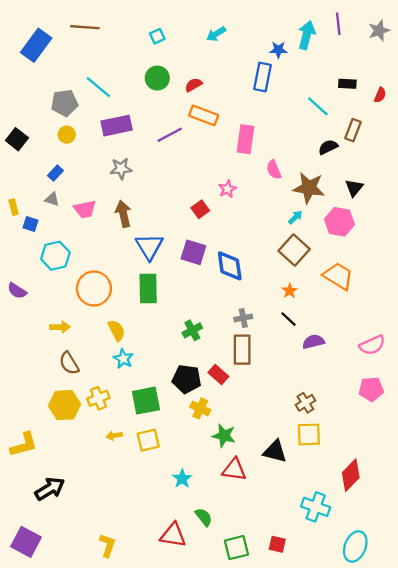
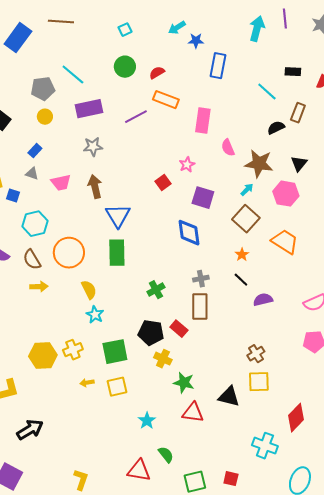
blue star: (278, 50) -> (196, 41), moved
purple square: (193, 252) -> (203, 198), moved
brown semicircle: (69, 363) -> (32, 260), moved

